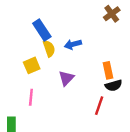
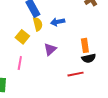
yellow square: (32, 65) -> (22, 37), turned -32
red line: (99, 106) -> (75, 74), turned 56

